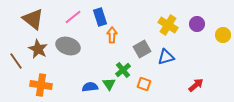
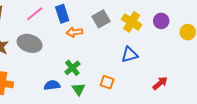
orange arrow: (112, 35) -> (74, 32), turned -98
gray square: (142, 49) -> (101, 19), moved
green cross: (123, 70) -> (72, 68), moved
green triangle: (109, 84) -> (79, 89), moved

